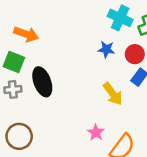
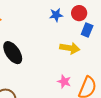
yellow arrow: (113, 94) -> (70, 48), turned -30

